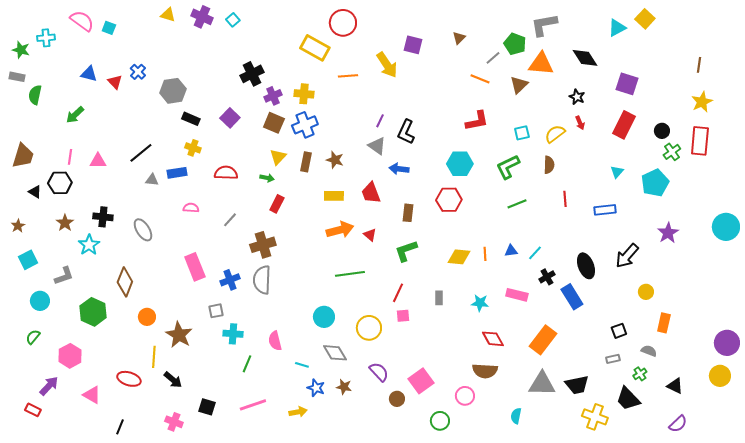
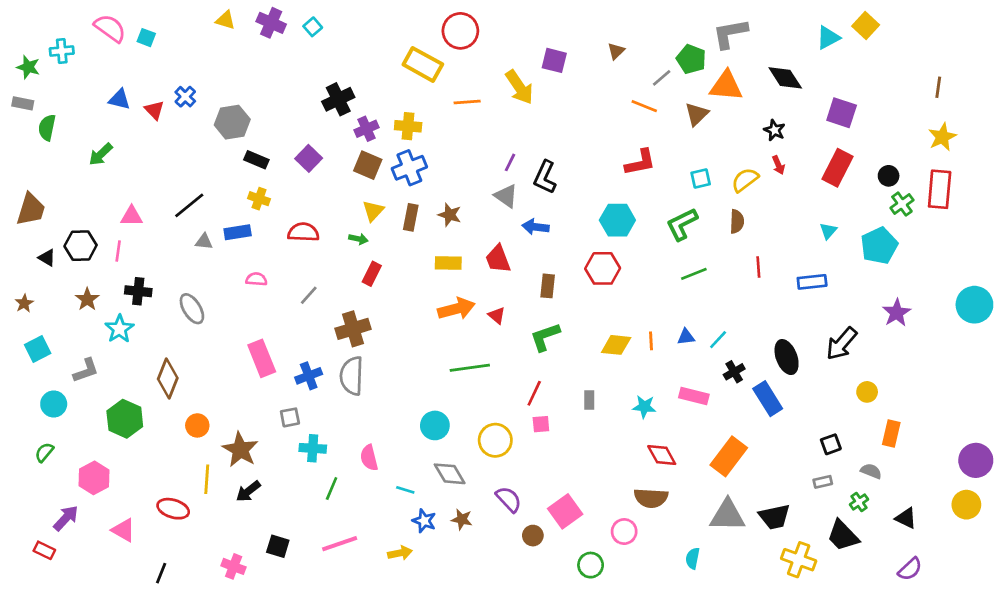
pink line: (70, 157) -> (118, 251), moved
black arrow: (173, 380) -> (248, 491), moved, turned 102

